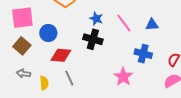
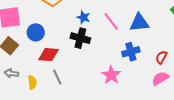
blue triangle: (152, 25) -> (139, 23), size x1.5
blue cross: (143, 54) -> (131, 52), turned -30

